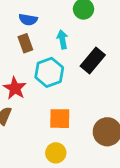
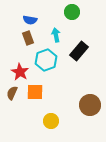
orange square: (60, 119) -> (35, 92), moved

